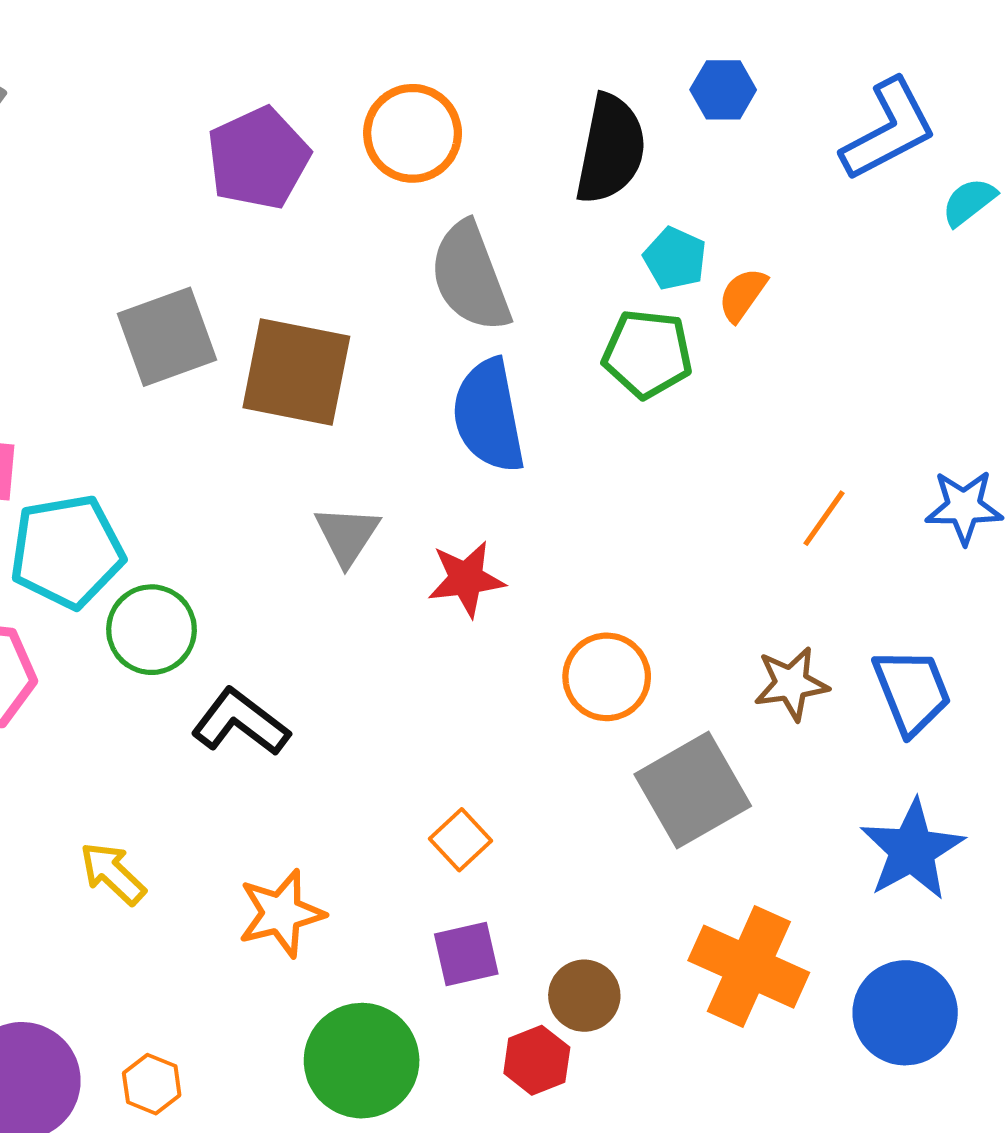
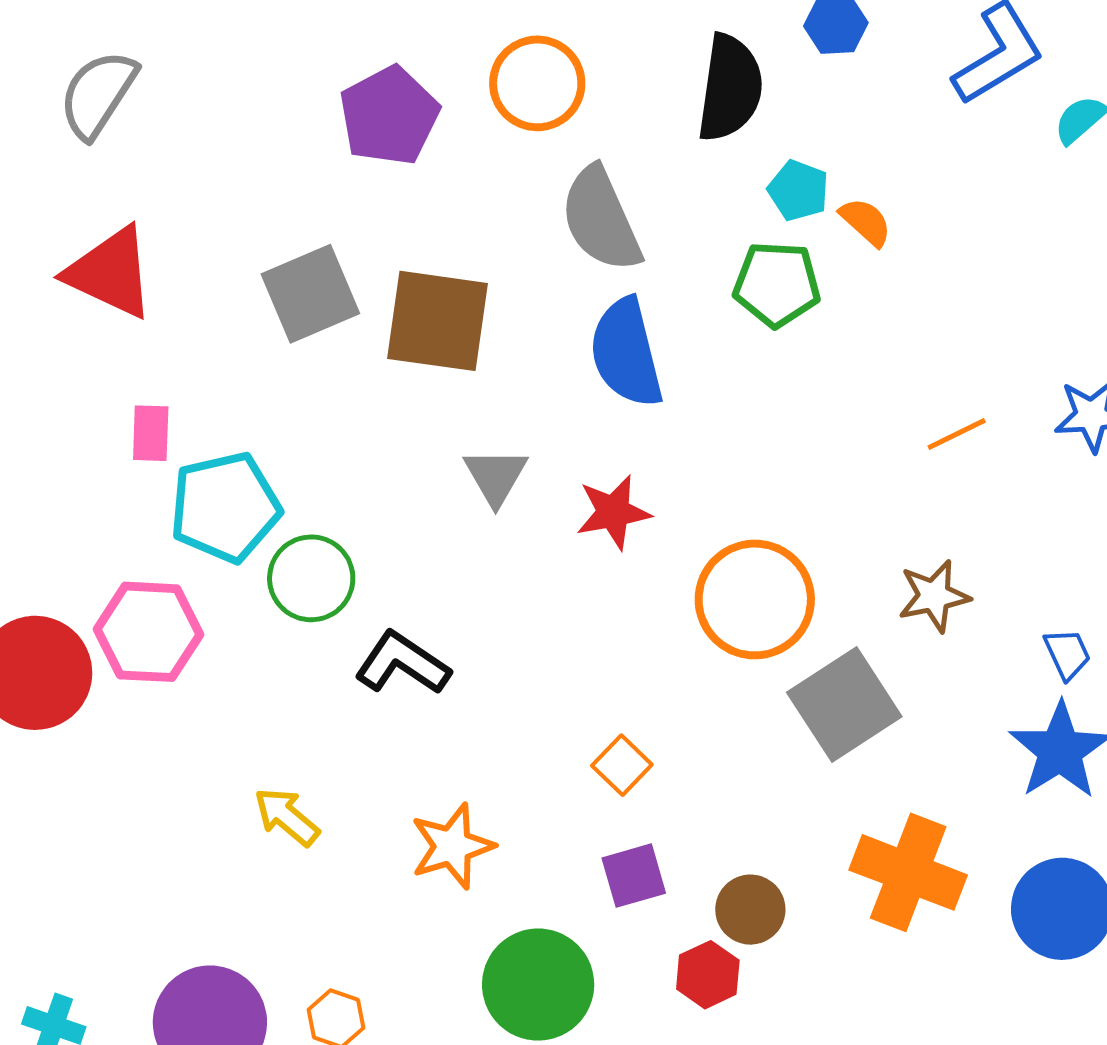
orange semicircle: (743, 295) -> (866, 222), turned 100
orange line: (824, 518) -> (957, 434), turned 32
orange circle: (607, 677) -> (755, 599), size x1.4
blue trapezoid: (912, 691) -> (1067, 654), moved, size x0.6

